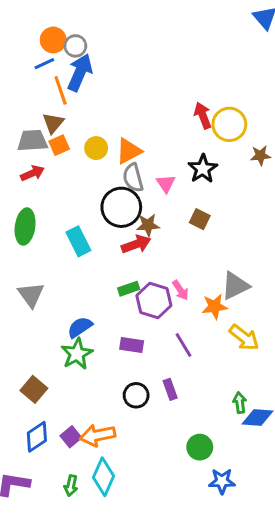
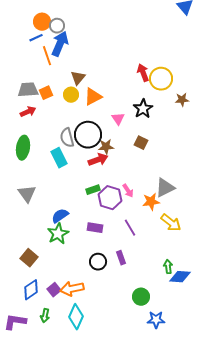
brown triangle: (53, 123) -> (78, 78), moved
gray semicircle: (133, 178) -> (67, 138), moved
green arrow: (71, 486) -> (45, 316), moved

